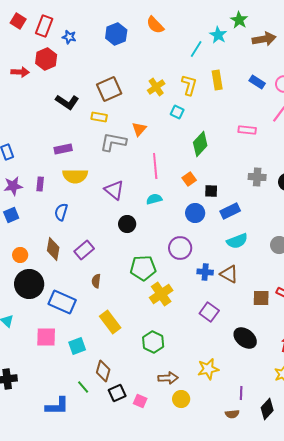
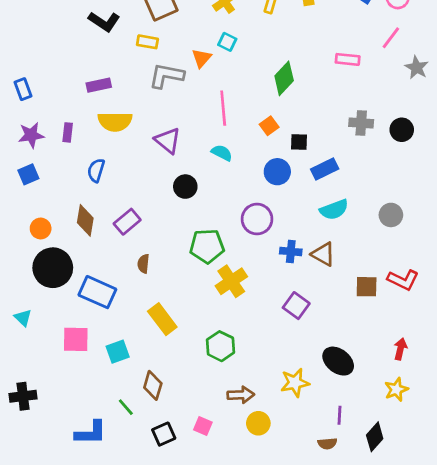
cyan square: (177, 112) -> (227, 42), moved
cyan semicircle: (154, 199) -> (222, 153), turned 42
black ellipse: (245, 338) -> (338, 361), moved
black square: (117, 393) -> (164, 434), moved

